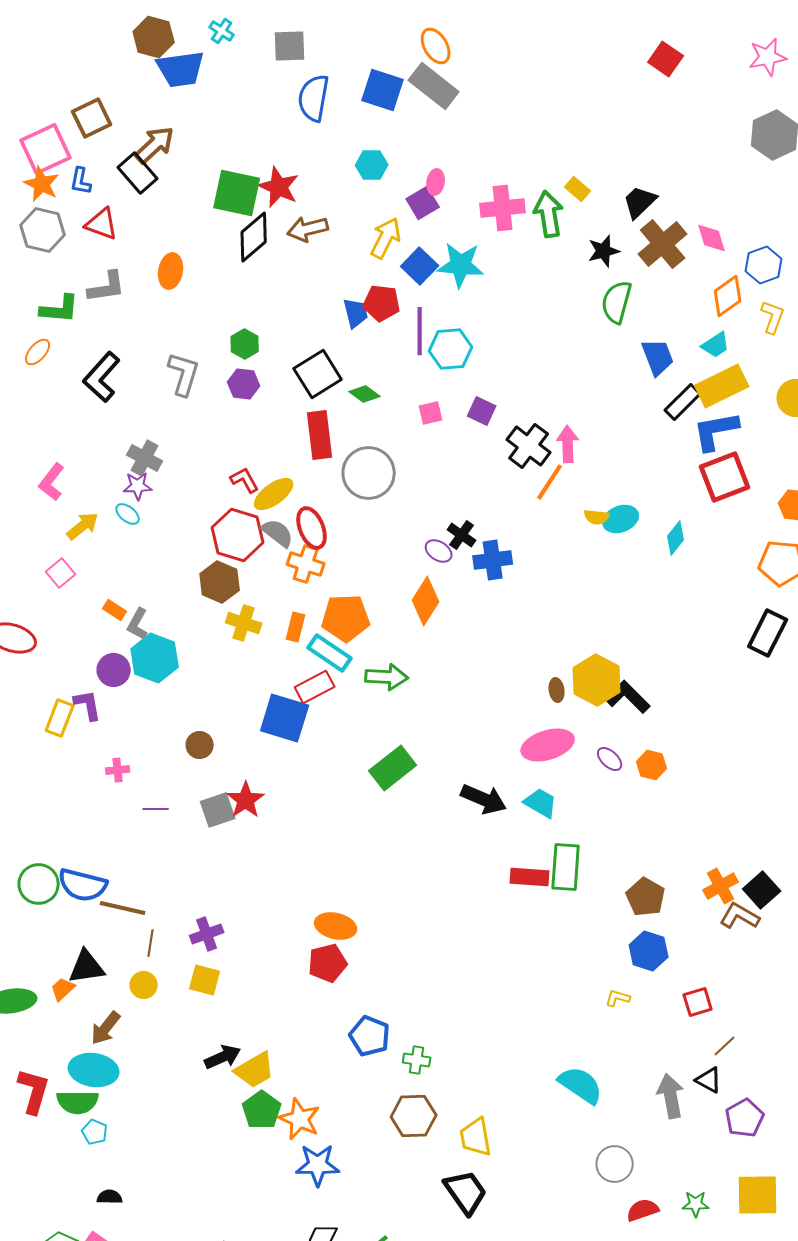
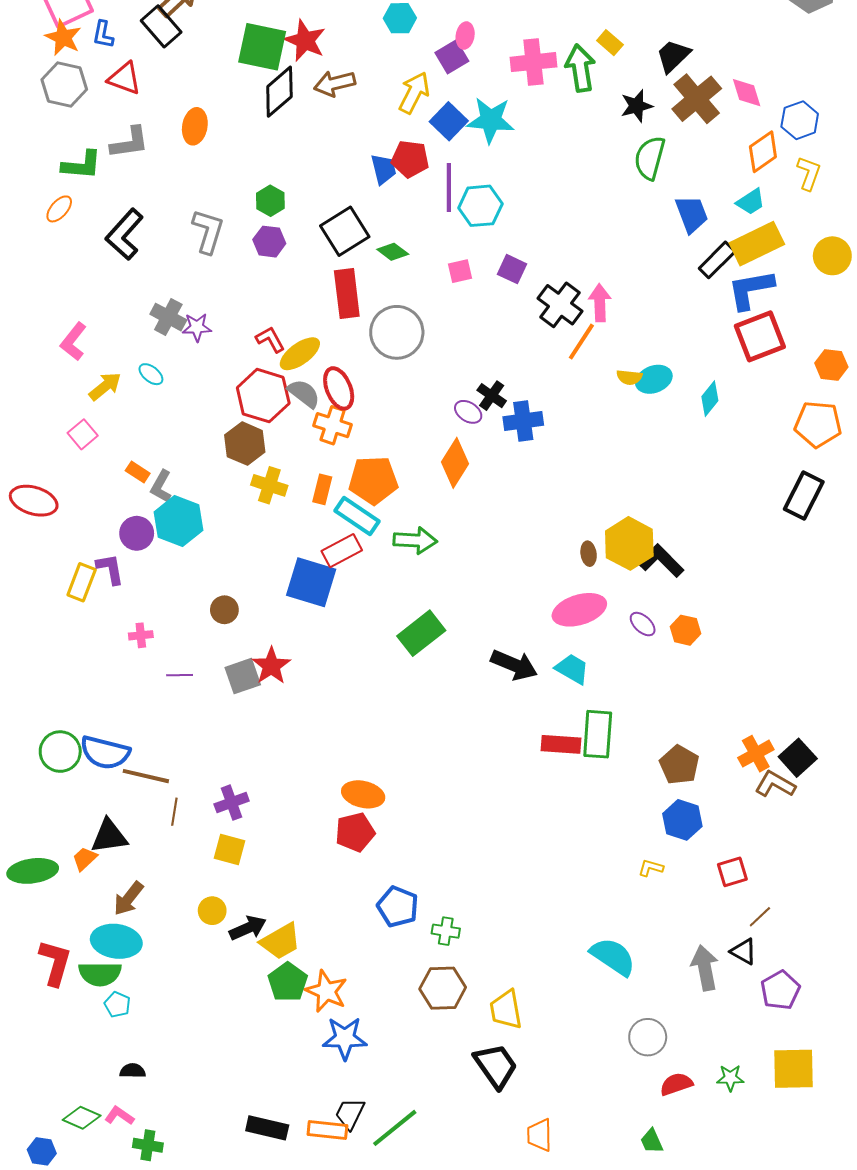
purple star: (138, 486) -> (197, 327), moved
yellow circle: (144, 985) -> (212, 911), moved

